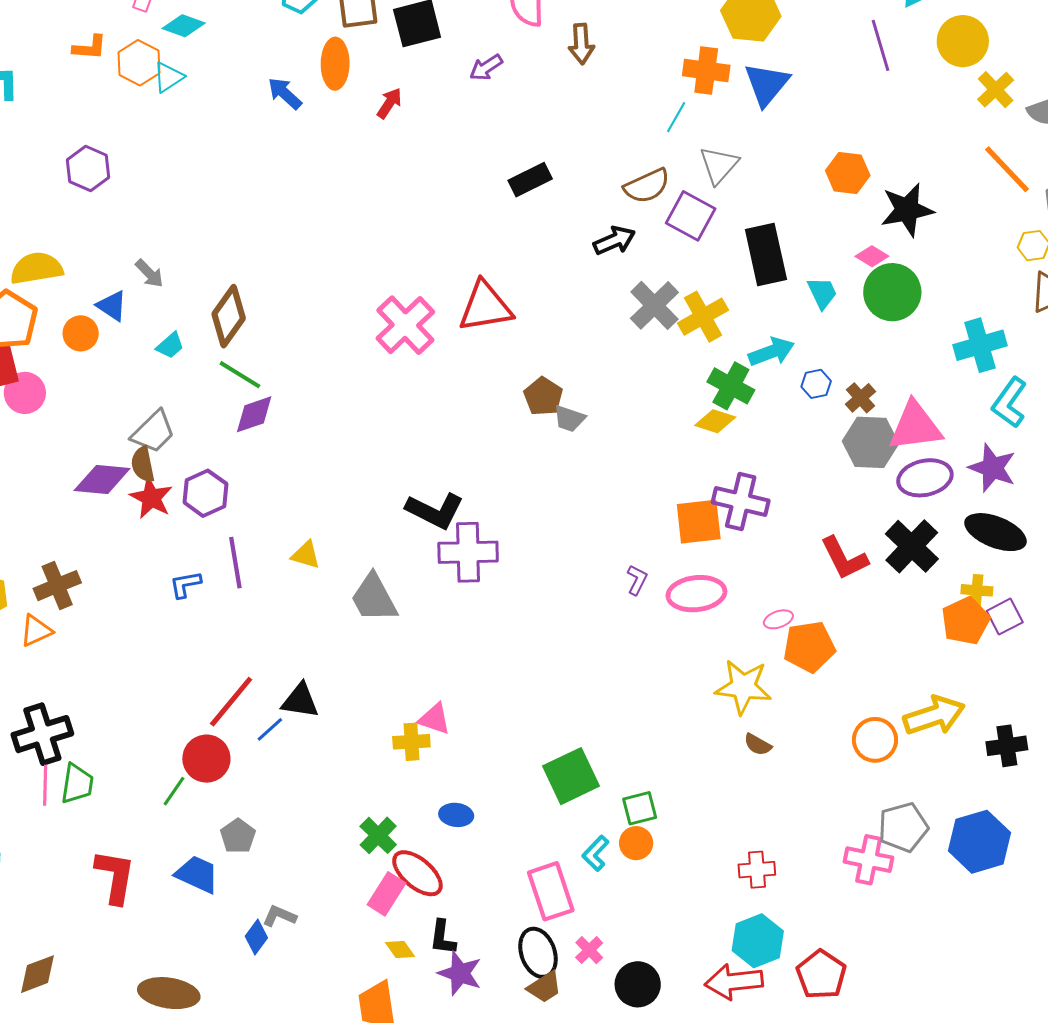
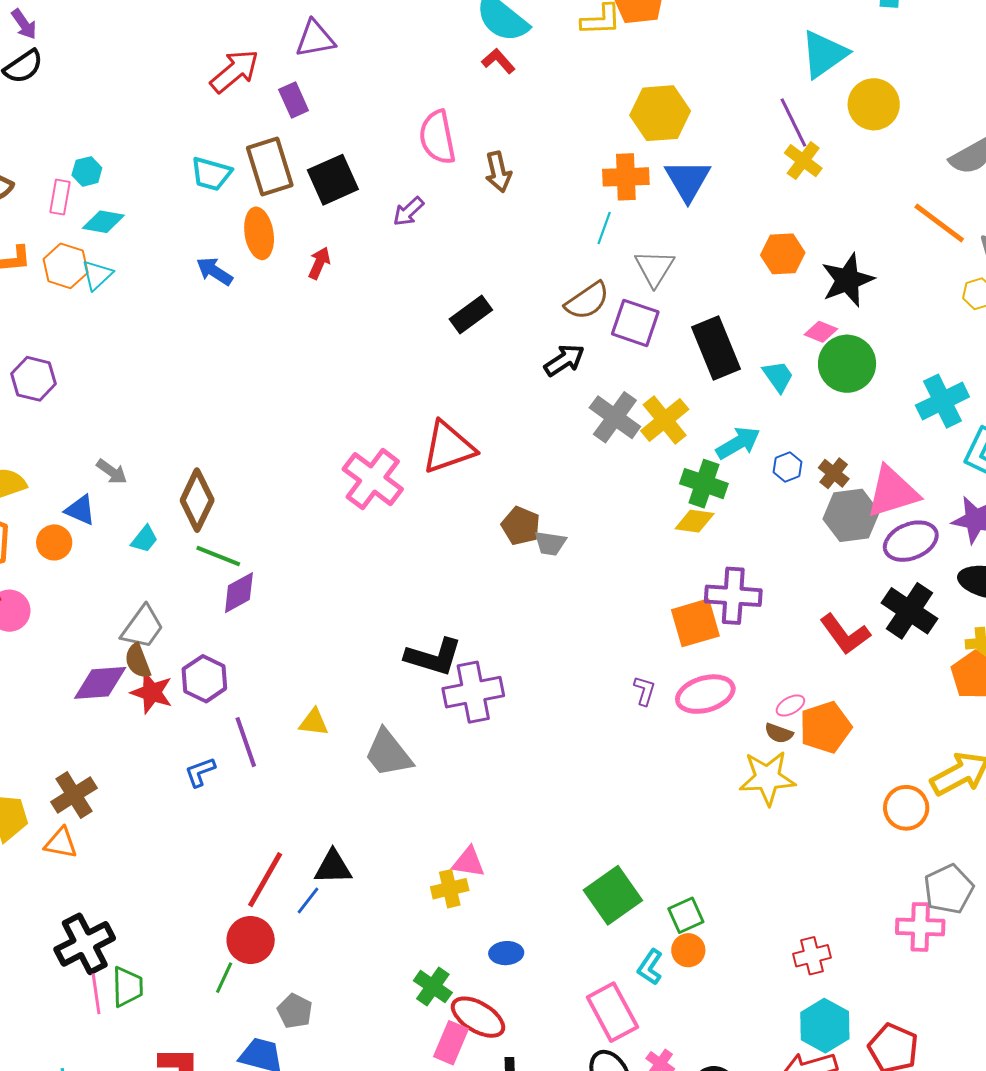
yellow cross: (996, 90) -> (803, 161), moved
orange triangle: (36, 631) -> (61, 843), turned 45
brown semicircle: (758, 745) -> (779, 733), moved

